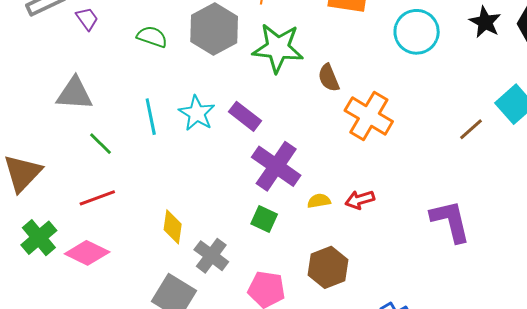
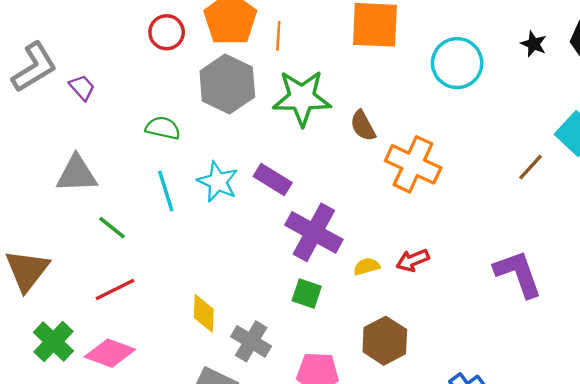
black star: (485, 22) -> (534, 44), size x0.7
green semicircle: (152, 37) -> (163, 128), moved

